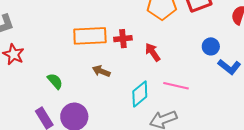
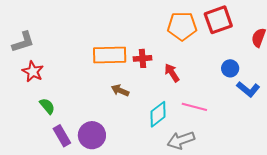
green semicircle: (55, 81) -> (47, 106), moved

